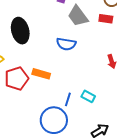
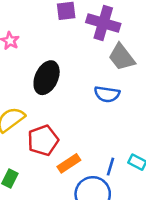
black ellipse: (20, 31) -> (47, 78), turned 40
orange rectangle: (41, 74) -> (69, 163), moved, turned -48

